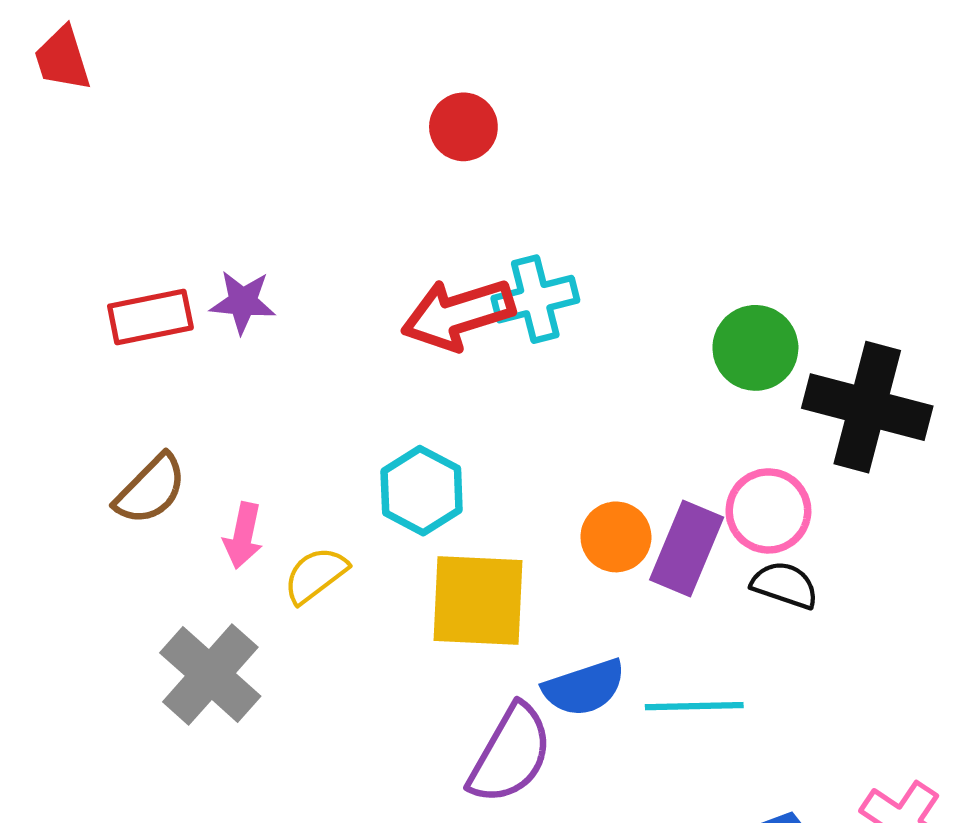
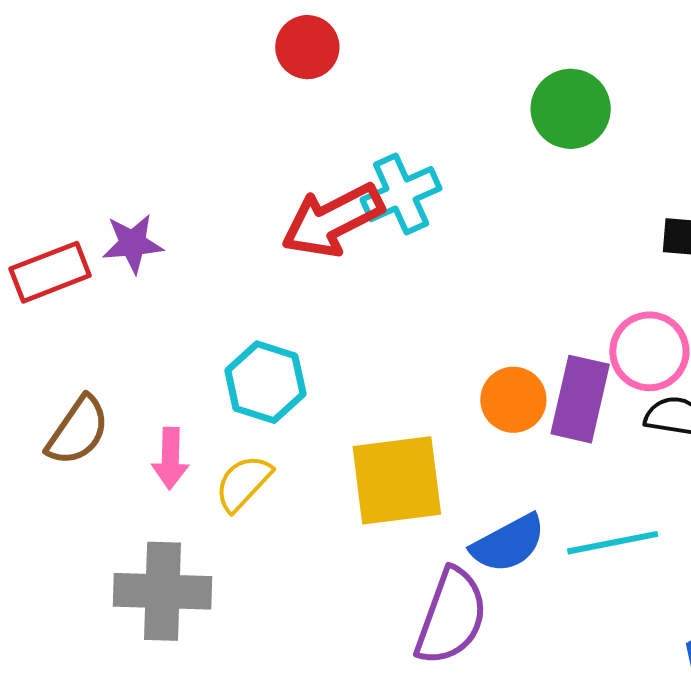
green circle: (755, 348) -> (571, 109), moved
cyan hexagon: (422, 491) -> (265, 382), moved
gray cross: (210, 674) -> (163, 591), turned -30

